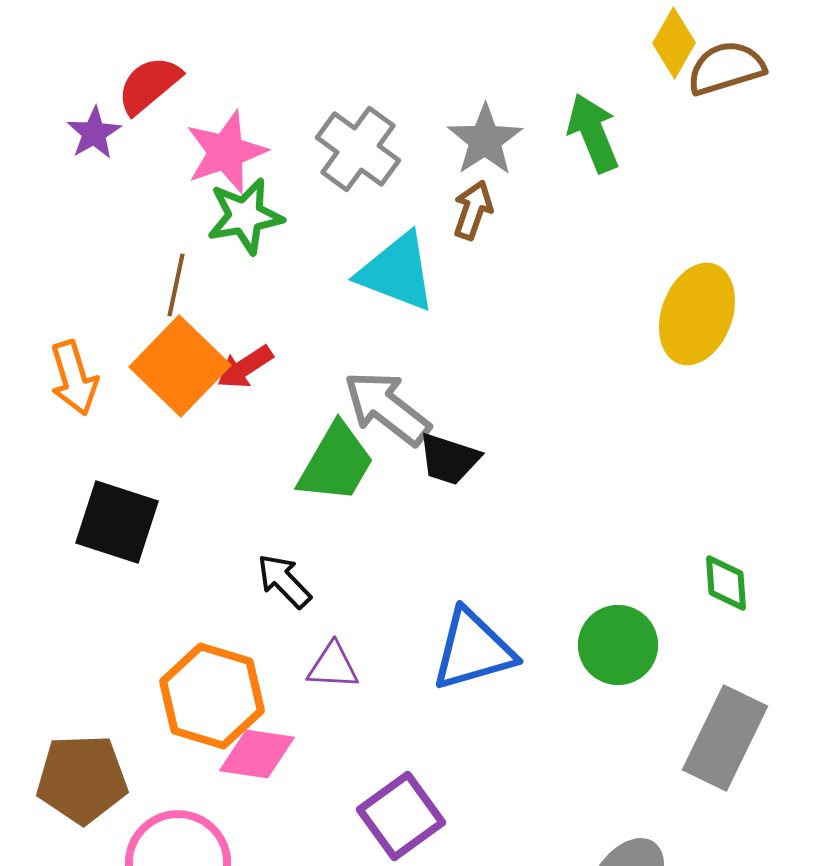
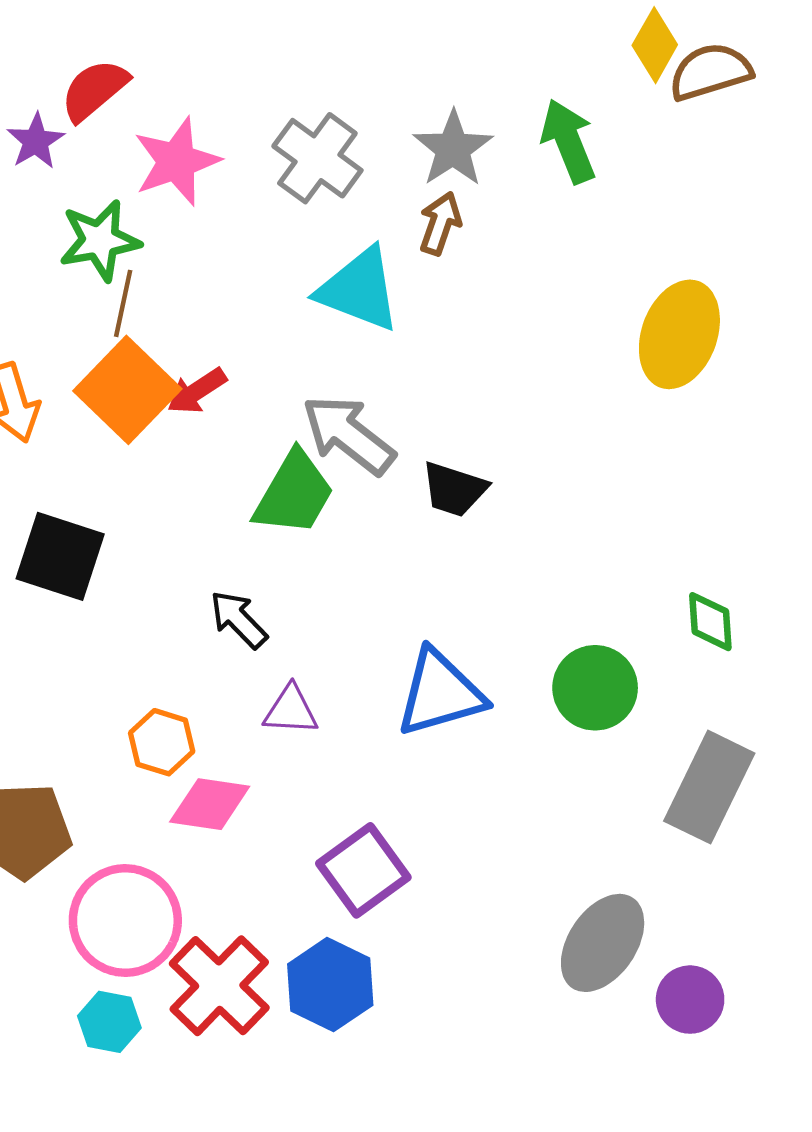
green star: (245, 216) -> (100, 240), moved
black trapezoid: (449, 459) -> (454, 489), moved
orange hexagon: (212, 696) -> (162, 742), size x0.6

